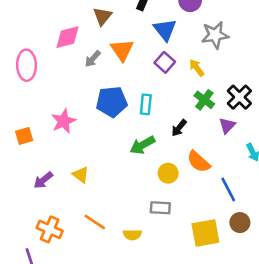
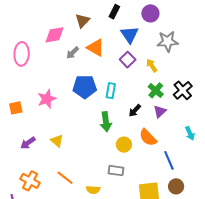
orange triangle: (122, 50) -> (96, 48), turned -30
purple triangle: (227, 126) -> (160, 111), moved
green arrow: (142, 145) -> (106, 122), turned -72

